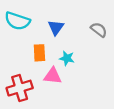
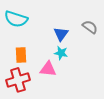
blue triangle: (56, 28) -> (61, 34), moved
orange rectangle: (39, 53) -> (21, 55), moved

